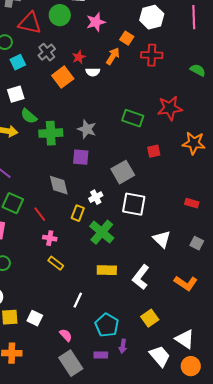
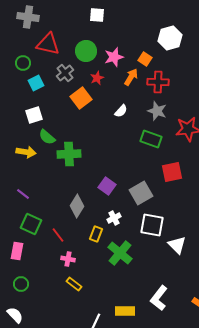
green circle: (60, 15) -> (86, 51), moved
pink star: (96, 22) -> (114, 57), moved
red cross: (152, 55) -> (158, 82), moved
white semicircle: (93, 72) -> (121, 111), moved, turned -48
gray star: (87, 129) -> (157, 111), moved
red square: (154, 151) -> (172, 172), size x1.5
purple square: (81, 157) -> (107, 186), moved, turned 30
gray diamond: (59, 185) -> (77, 206), turned 45
white triangle: (162, 239) -> (177, 245), moved
yellow rectangle: (107, 270) -> (125, 311), moved

